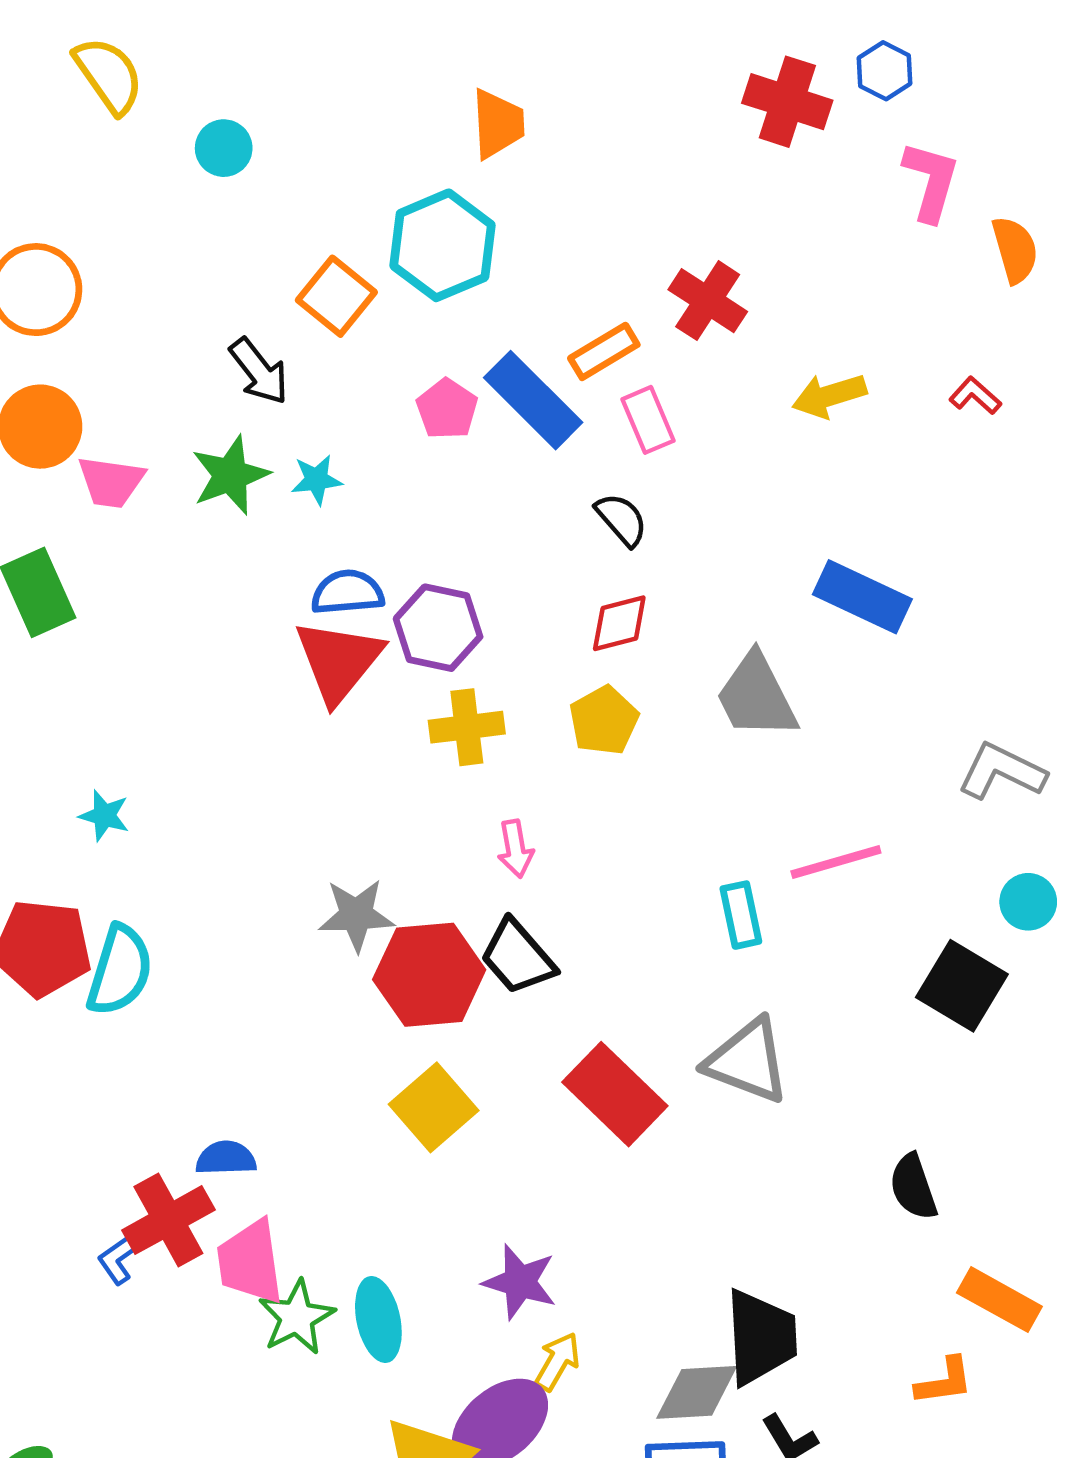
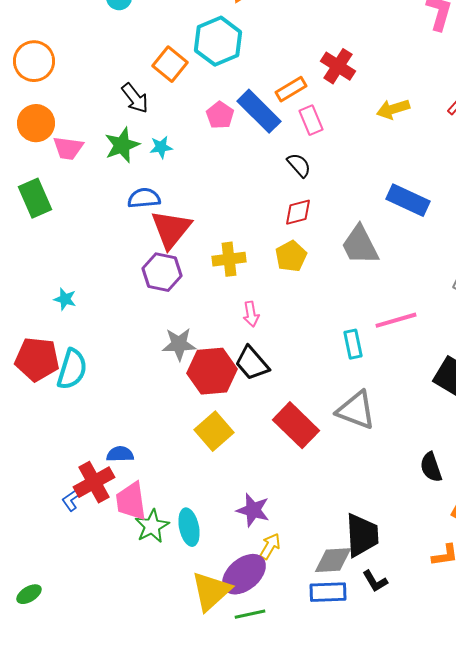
blue semicircle: (347, 592) -> (144, 198), moved
purple hexagon: (438, 628) -> (162, 272), moved

